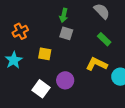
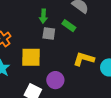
green rectangle: (104, 39) -> (69, 26), moved
yellow square: (45, 54) -> (31, 57), size x1.5

